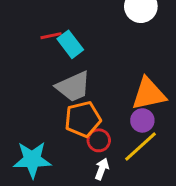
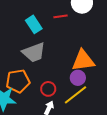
red line: (51, 36) -> (60, 16), moved
orange pentagon: (83, 119) -> (18, 81), moved

